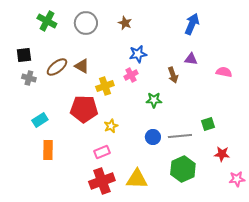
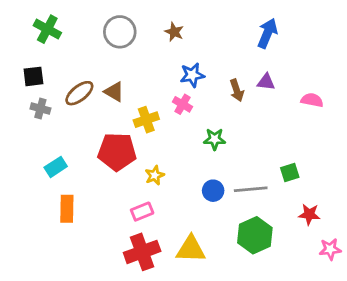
green cross: (47, 21) -> (47, 29), moved
pink cross: (131, 75) -> (182, 104), turned -32
brown arrow: (173, 75) -> (237, 90), moved

